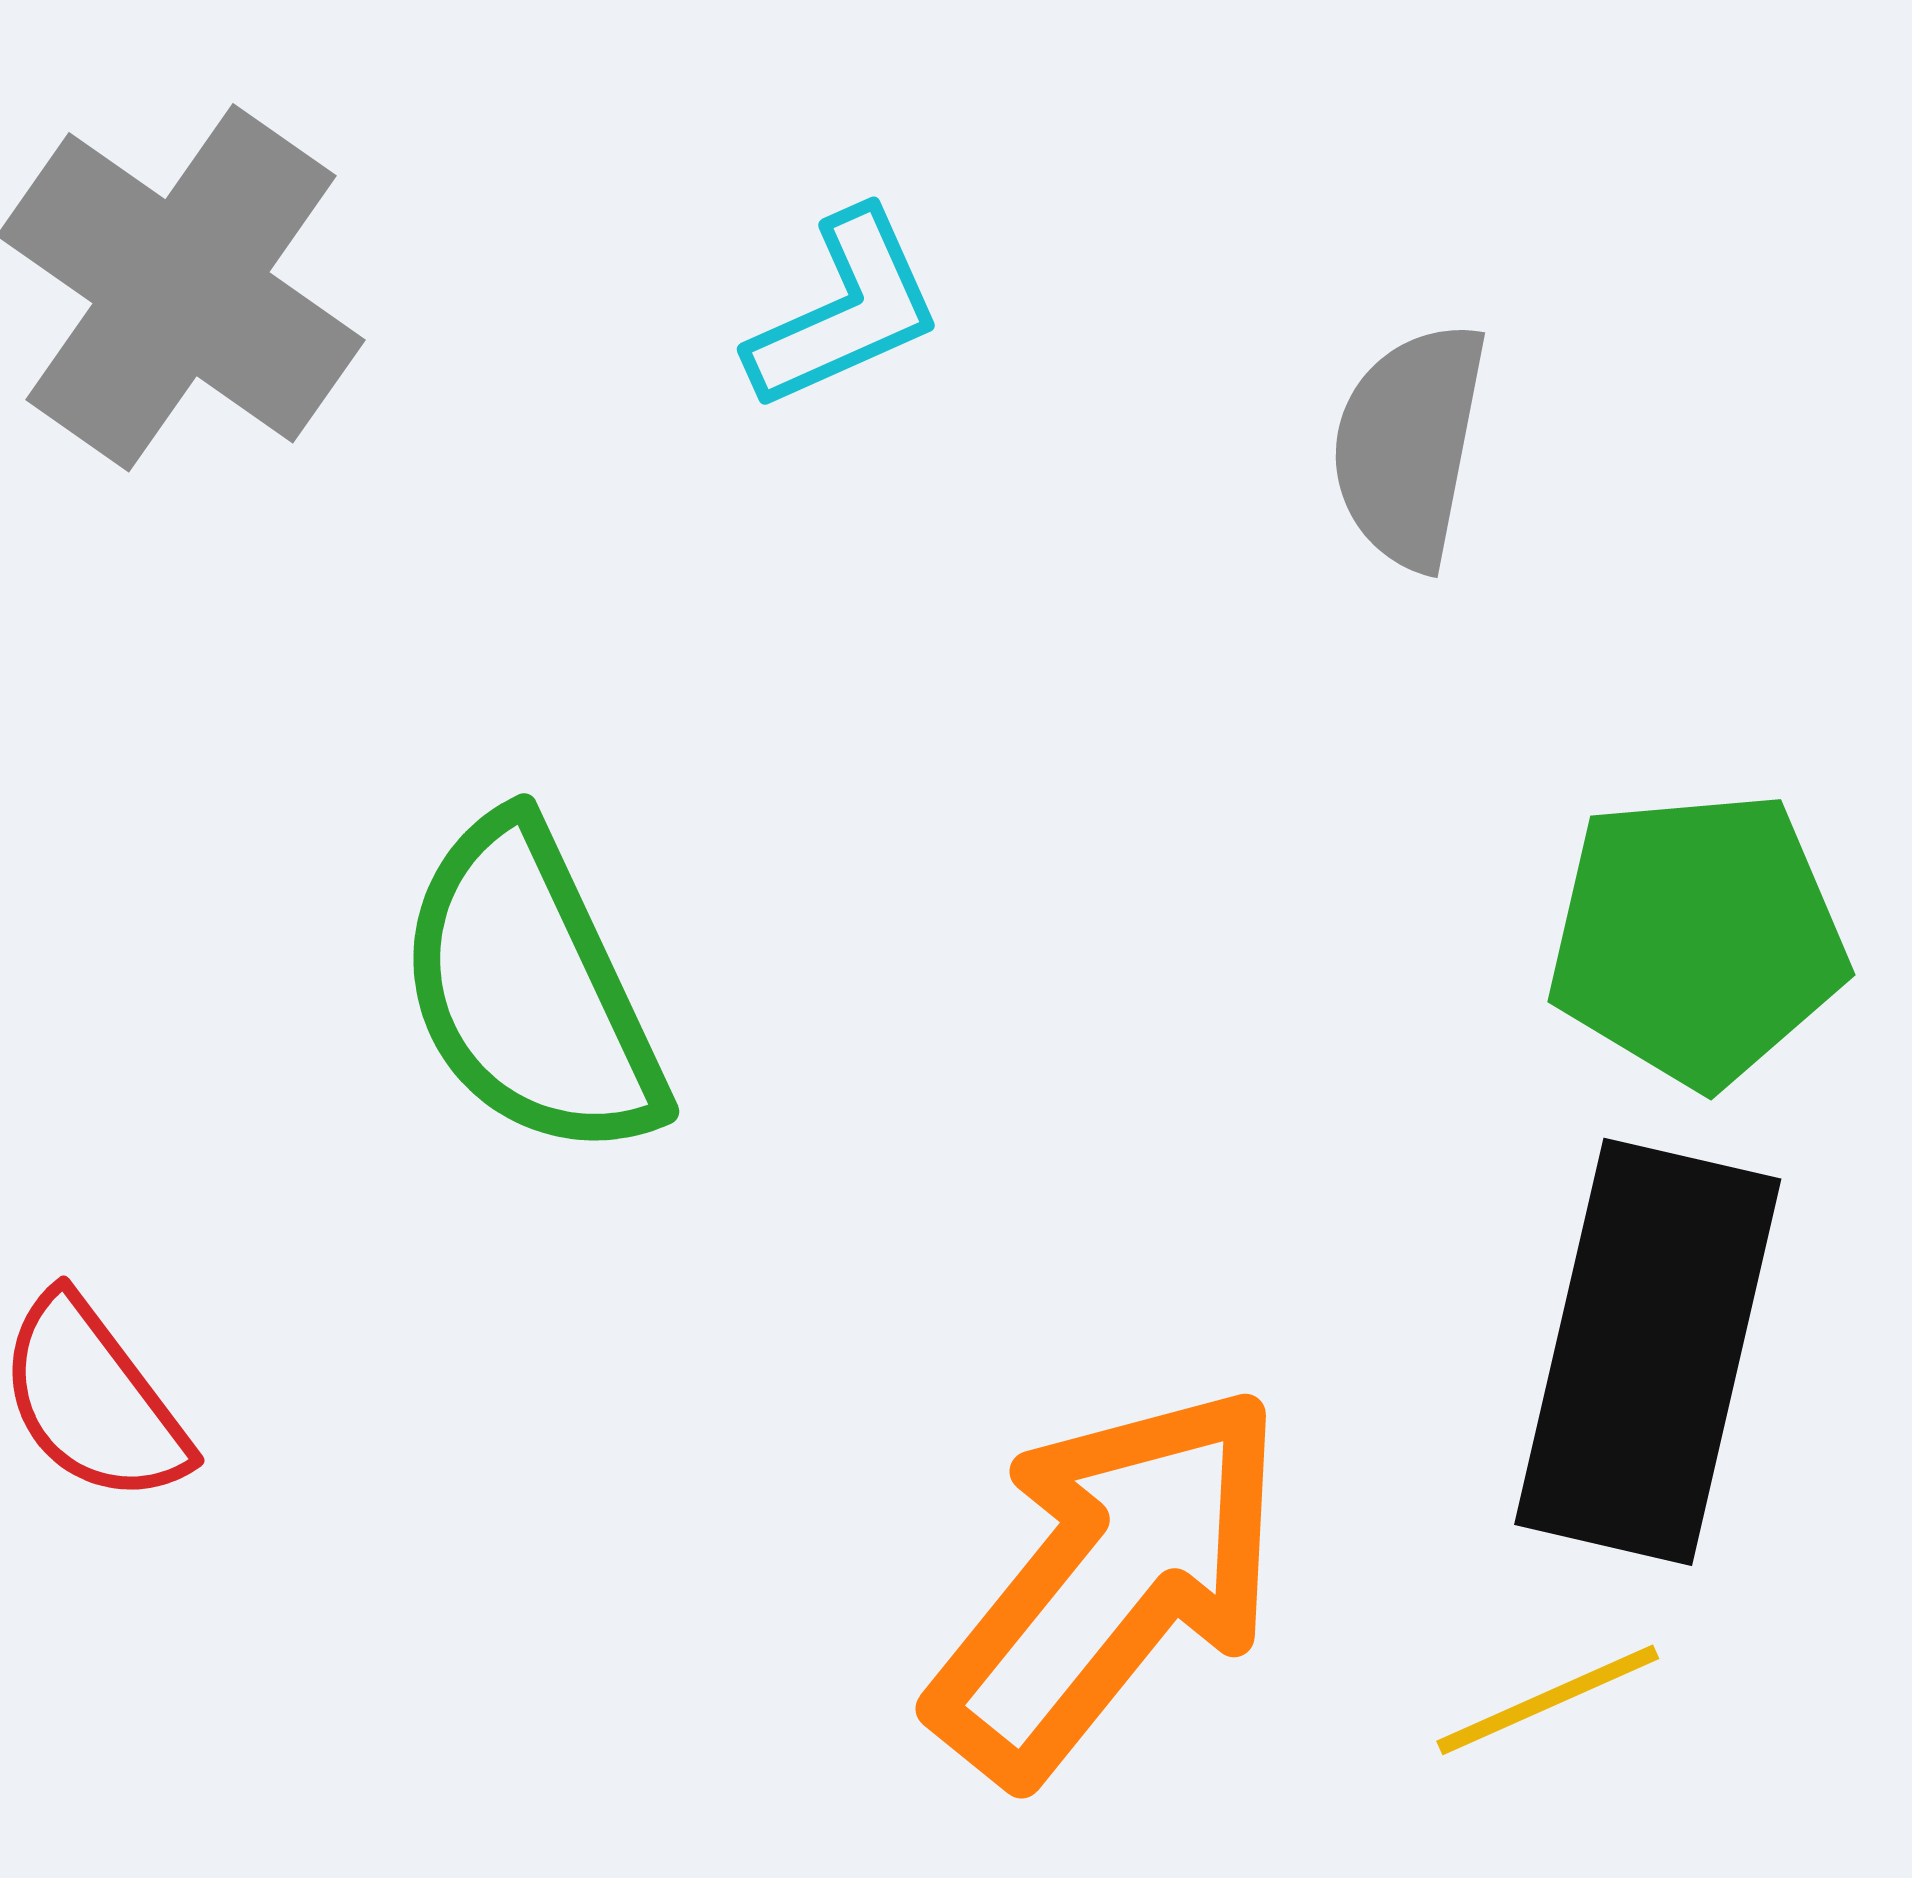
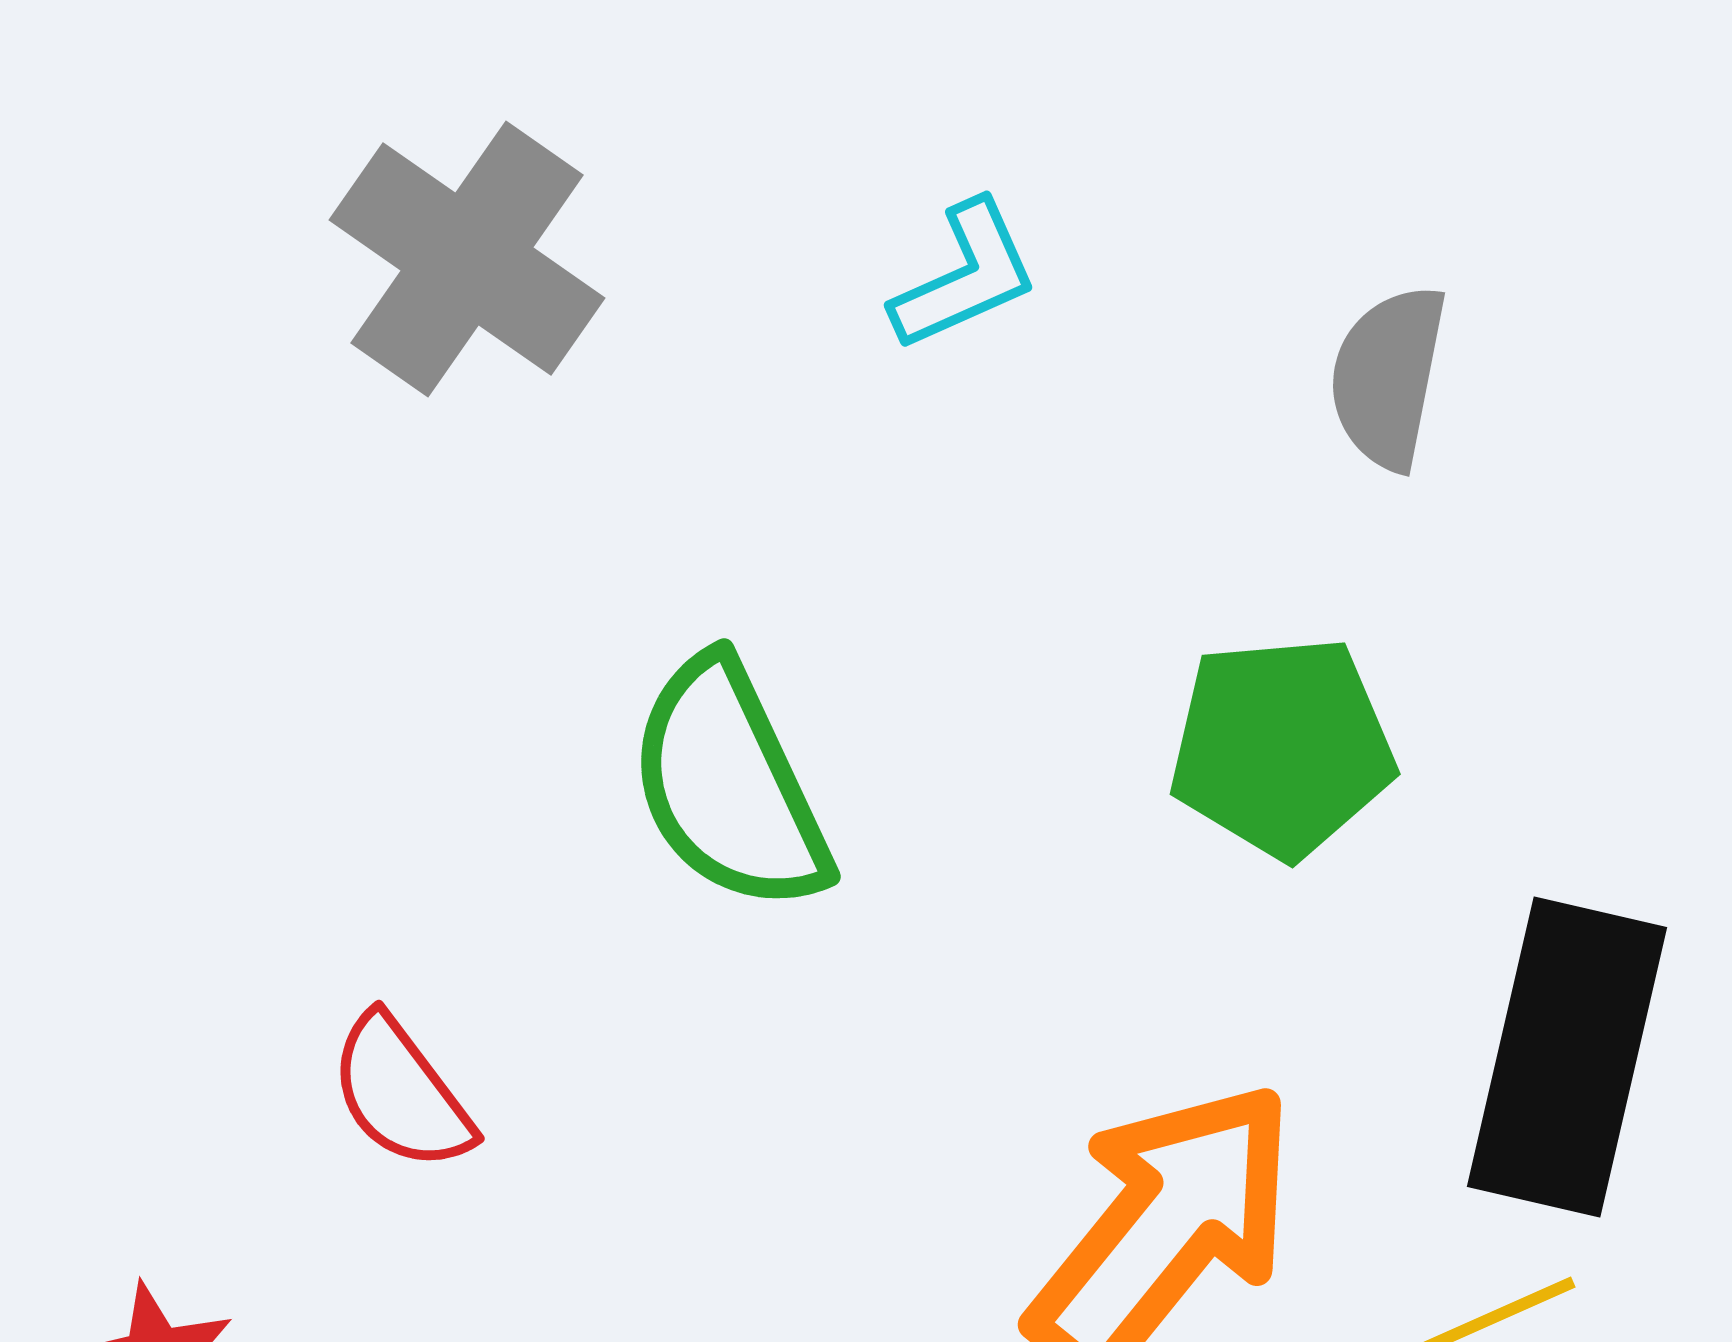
green pentagon: (1697, 938) -> (1282, 747), moved

